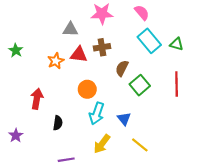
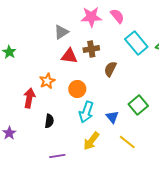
pink semicircle: (142, 13) -> (117, 16), moved
gray triangle: (70, 29) -> (61, 32), turned -35
orange star: (56, 61) -> (47, 81), moved
green square: (140, 85) -> (138, 105), moved

